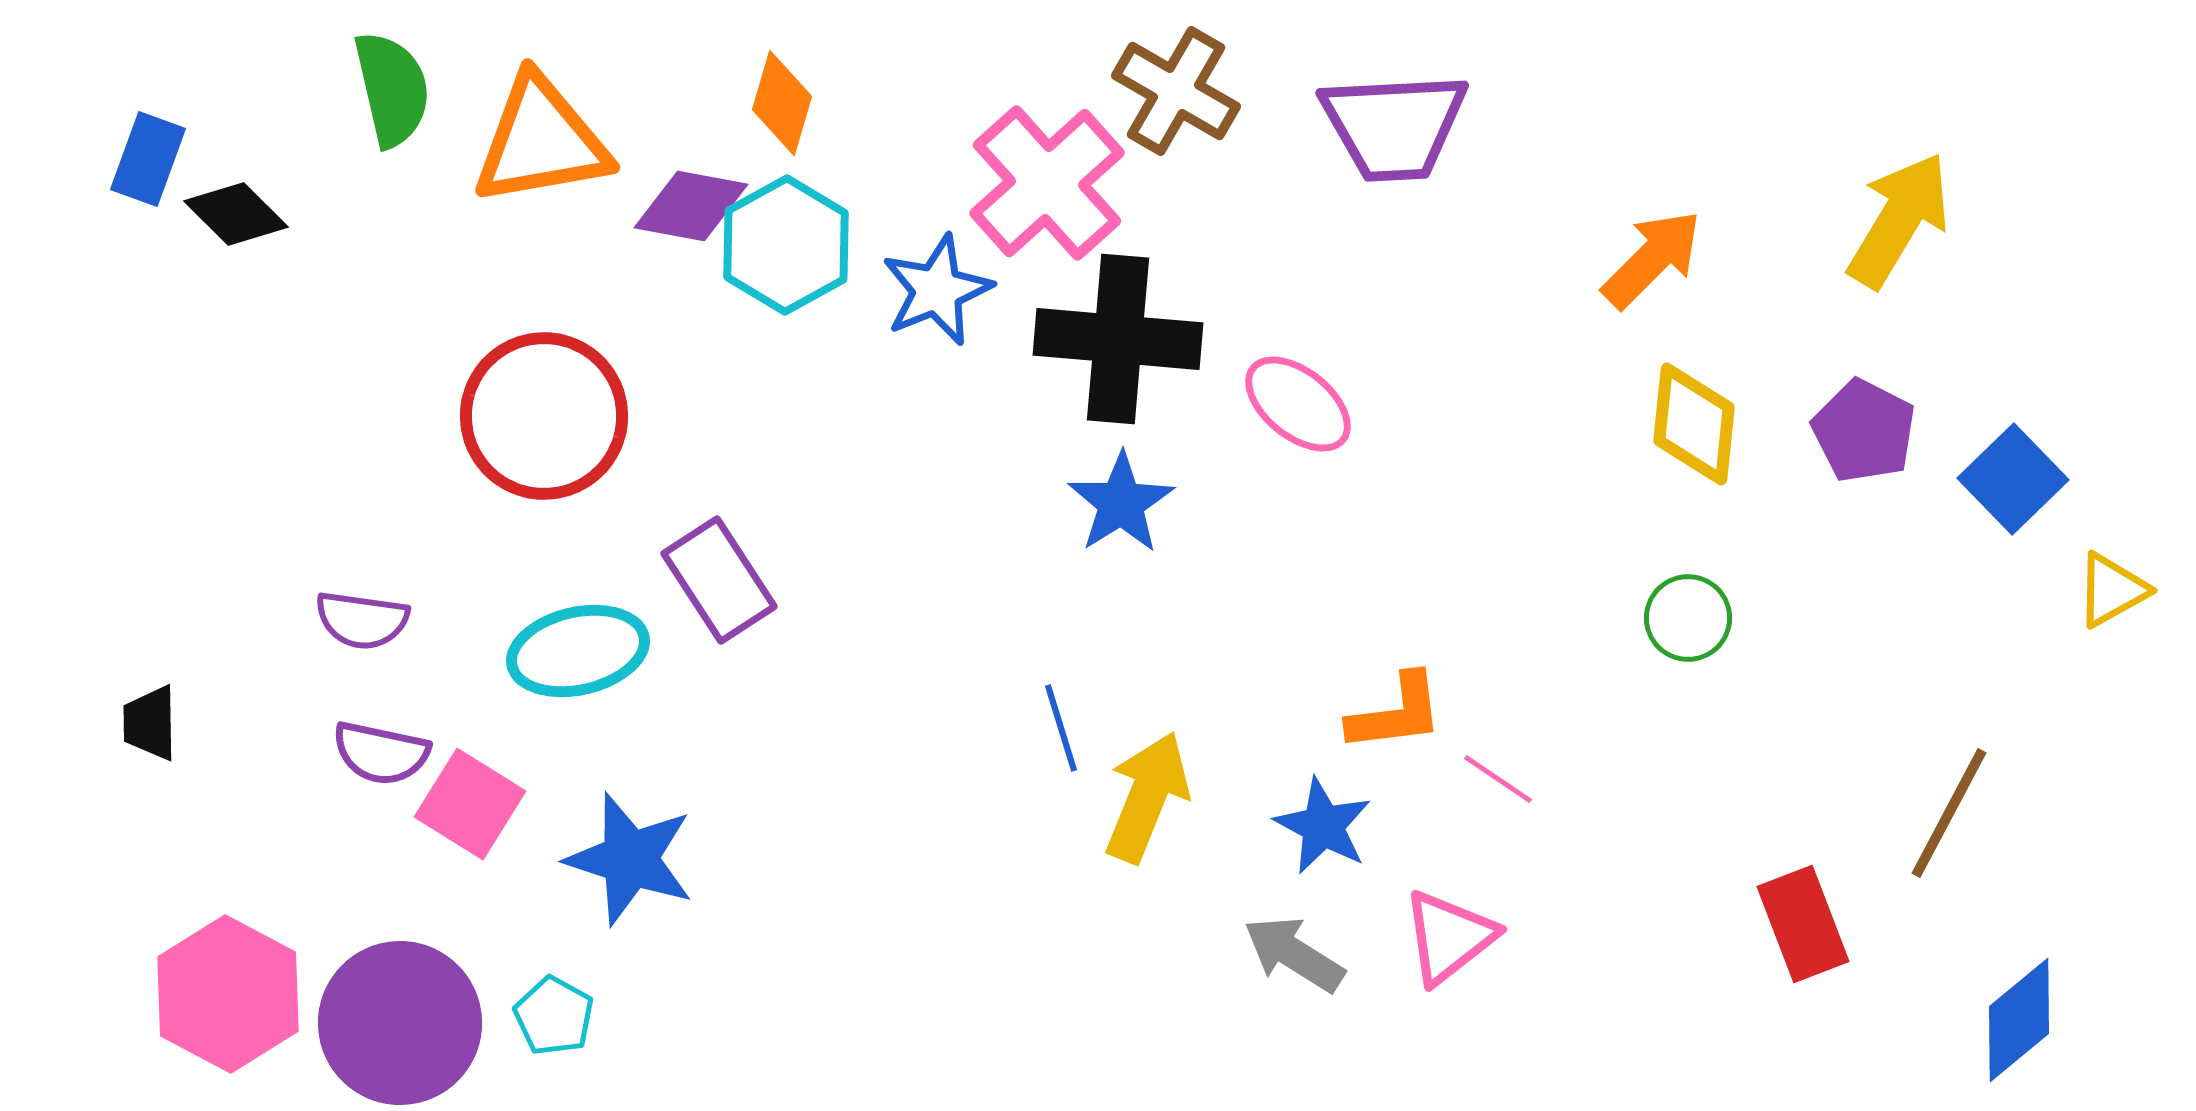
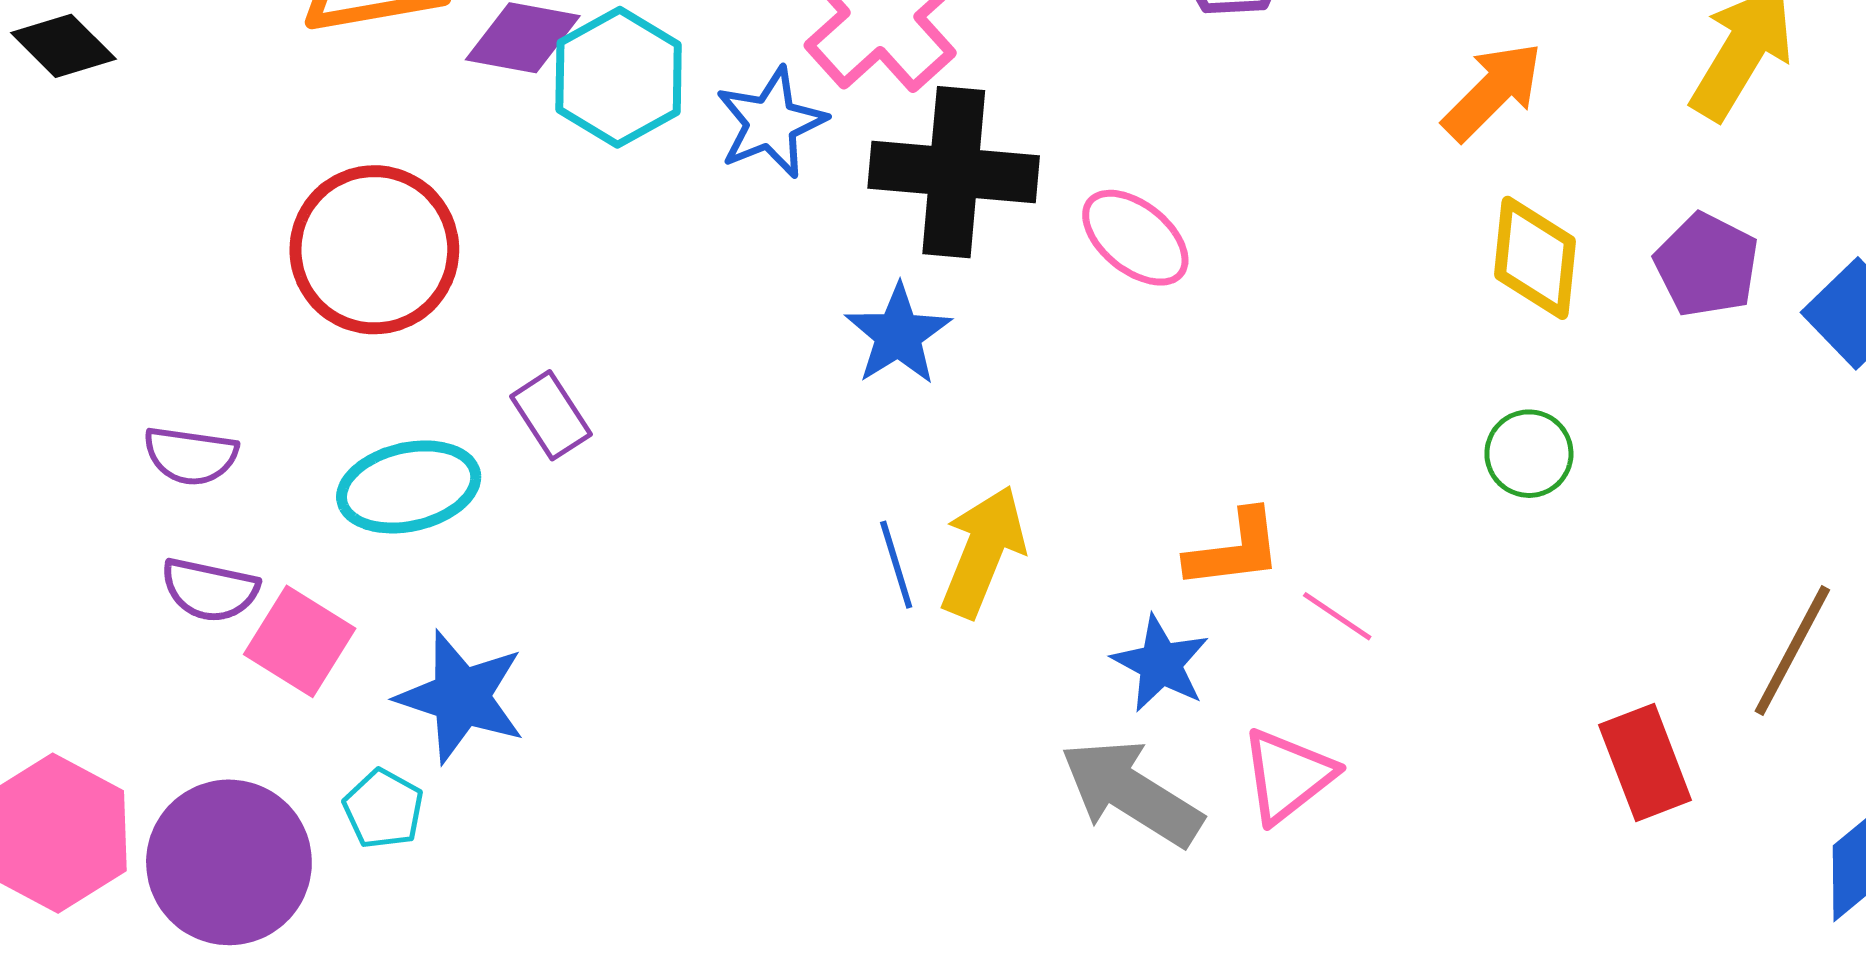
blue star: (1121, 503) -> (898, 335), moved
purple rectangle: (719, 580) -> (551, 415), size x0.7
yellow arrow: (1147, 797) -> (983, 552), moved
gray arrow: (1294, 954) -> (1131, 793), size x1.4
cyan pentagon: (554, 1016) -> (383, 809), moved

